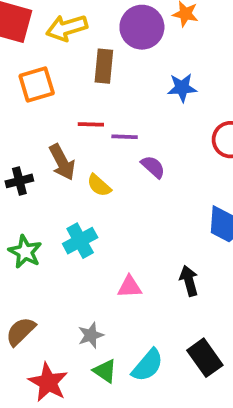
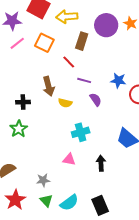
orange square: (37, 85) -> (44, 43), turned 30
blue star: (182, 88) -> (118, 80), moved
red line: (91, 124) -> (69, 62), moved, turned 32
black cross: (19, 181) -> (23, 102), moved
yellow semicircle: (99, 185) -> (65, 103), turned -40
cyan cross: (80, 241) -> (81, 132), moved

